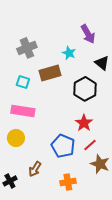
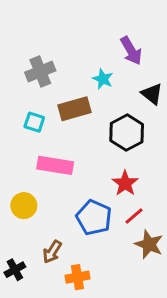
pink rectangle: (23, 111) -> (55, 165), moved
orange cross: (68, 182) -> (77, 277), moved

